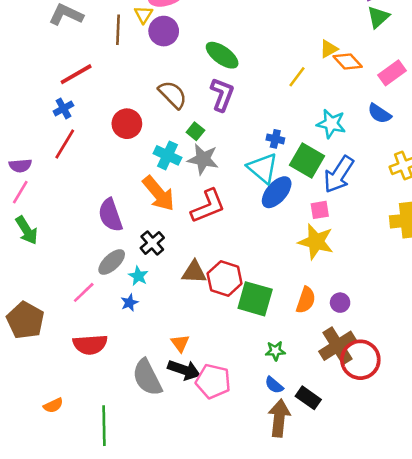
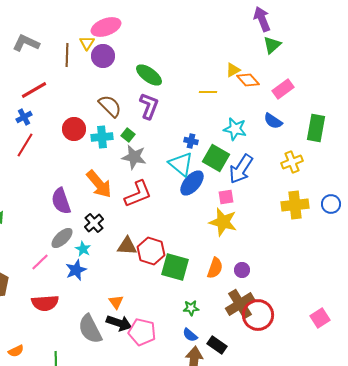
yellow line: (297, 77) -> (208, 92), turned 54
cyan cross: (167, 155) -> (102, 137), moved, turned -30
blue star: (129, 303) -> (76, 270), size x1.5

